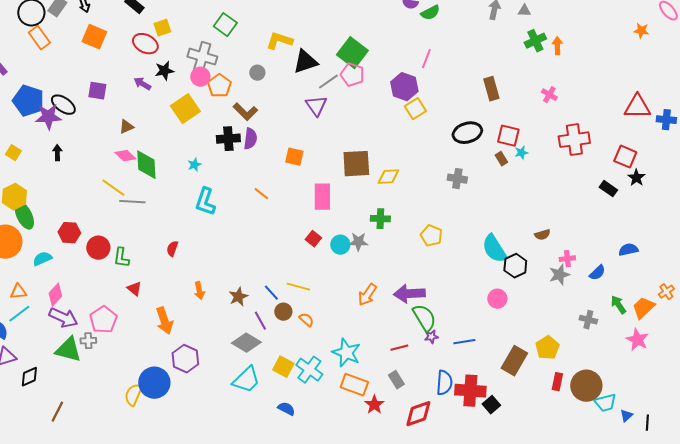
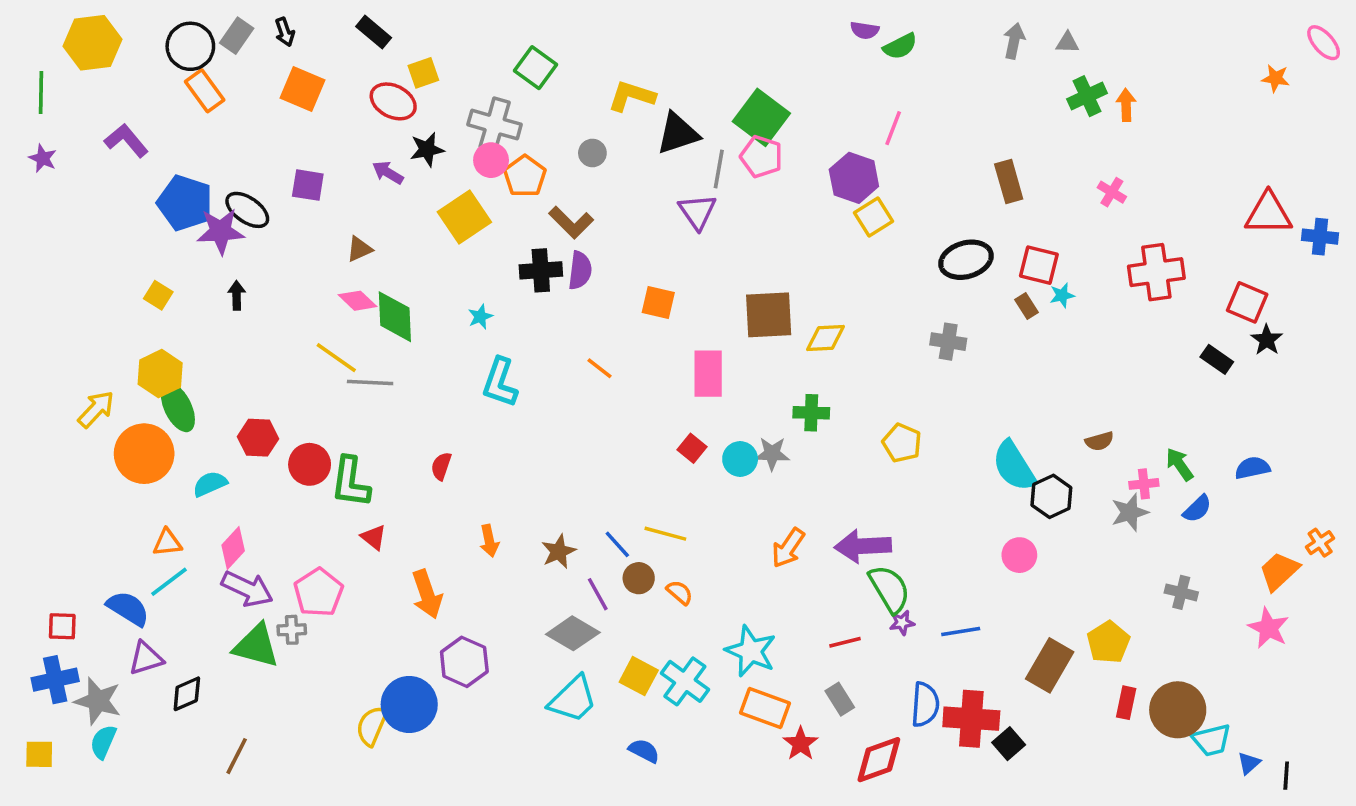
gray line: (328, 82) -> (719, 169), turned -45
green L-shape: (121, 258) -> (350, 482), size x1.4
green arrow: (618, 305) -> (1179, 464), moved

